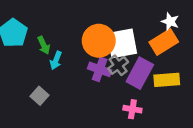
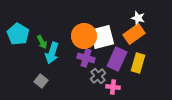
cyan arrow: (56, 60) -> (52, 53), size x1.5
gray cross: (118, 65) -> (98, 76), moved
yellow rectangle: (167, 80) -> (138, 63), turned -66

